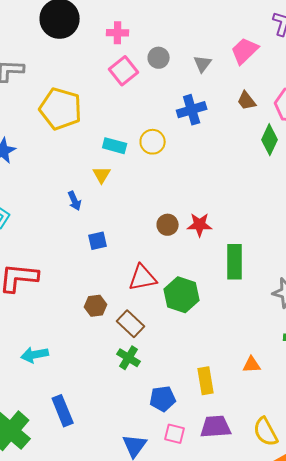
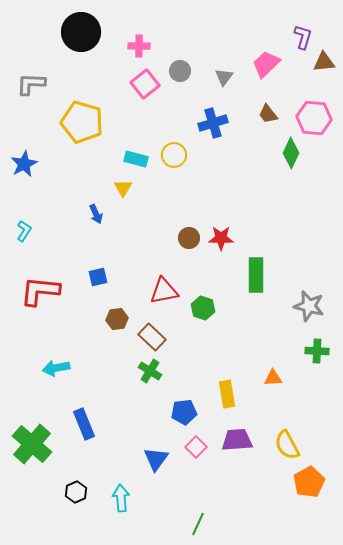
blue square: (98, 241) -> (98, 277), moved
green hexagon: (182, 295) -> (203, 308), size x0.7
pink square: (175, 434) -> (196, 447), turned 30

